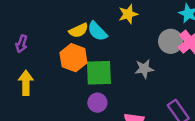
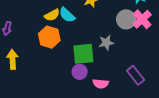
green square: (99, 73) -> (83, 54), moved
purple circle: (97, 103) -> (80, 72), moved

